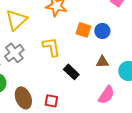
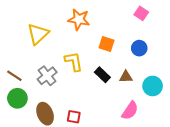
blue circle: (102, 31) -> (139, 48), moved
gray cross: (14, 53) -> (47, 76), moved
black rectangle: (71, 72) -> (102, 75), moved

